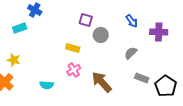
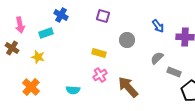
purple square: (86, 20) -> (103, 16), moved
yellow star: (14, 60) -> (38, 57), moved
gray rectangle: (142, 78) -> (174, 72), moved

